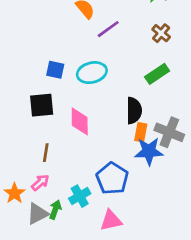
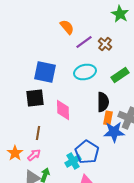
brown cross: (161, 33) -> (105, 44), moved
blue square: (55, 70) -> (45, 72), size x1.6
cyan ellipse: (92, 73) -> (85, 72), moved
orange star: (14, 193) -> (15, 153), moved
cyan cross: (80, 196) -> (73, 161), moved

